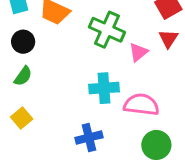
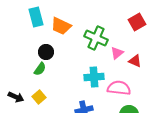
red triangle: (168, 39) -> (135, 61), moved, turned -40
black circle: (23, 42) -> (46, 52), moved

